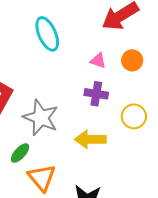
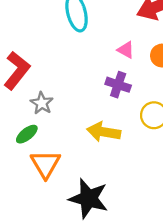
gray star: (41, 118) -> (42, 103), moved, size x0.6

